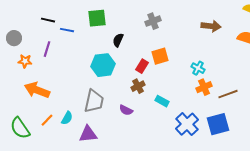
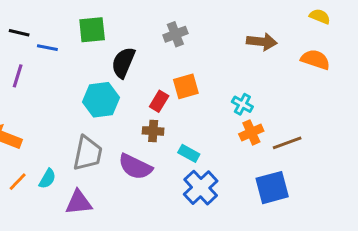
black semicircle: (118, 40) -> (123, 63), size x1.5
brown cross: (138, 86) -> (153, 131), turned 32
purple semicircle: (126, 110) -> (135, 167), size x1.6
blue cross: (187, 124) -> (201, 188), moved

